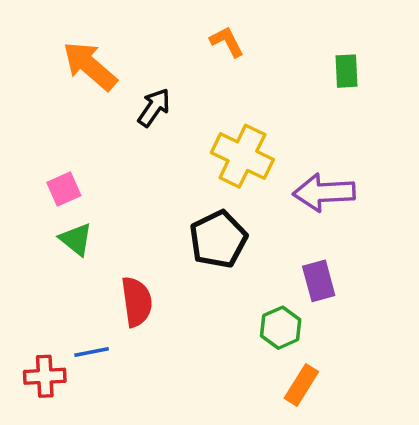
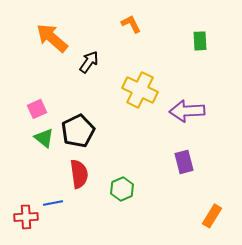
black pentagon: (218, 239) -> (78, 131), moved
green hexagon: (281, 328) -> (122, 189), moved
orange rectangle: (301, 385) -> (212, 216), moved

